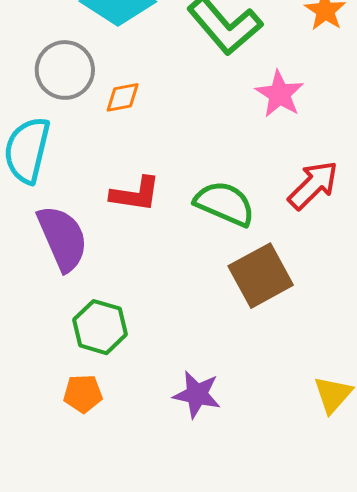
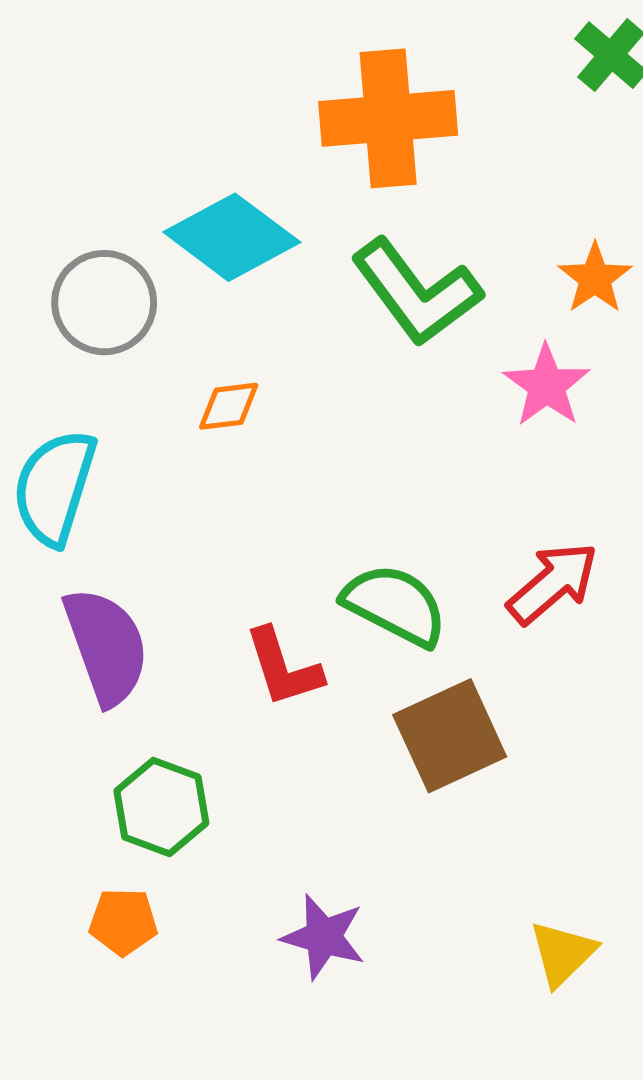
gray circle: (65, 70) -> (104, 303), moved
pink star: (280, 94) -> (547, 386), moved
red L-shape: (135, 194) -> (283, 667), moved, turned 60

